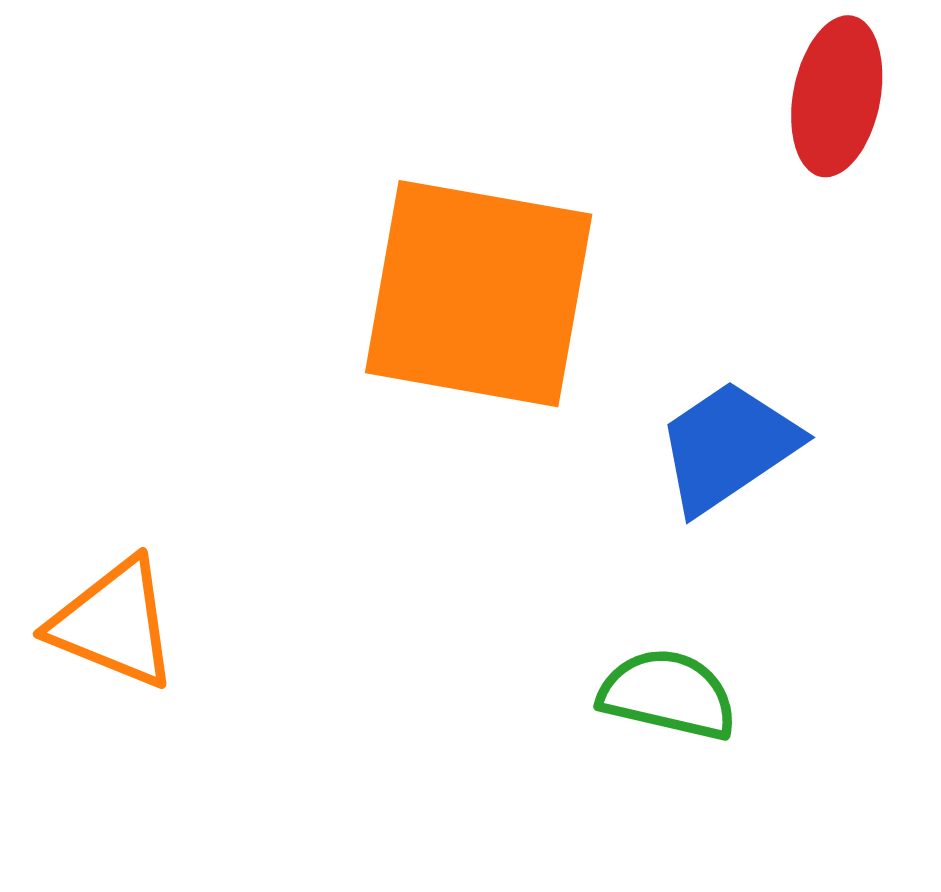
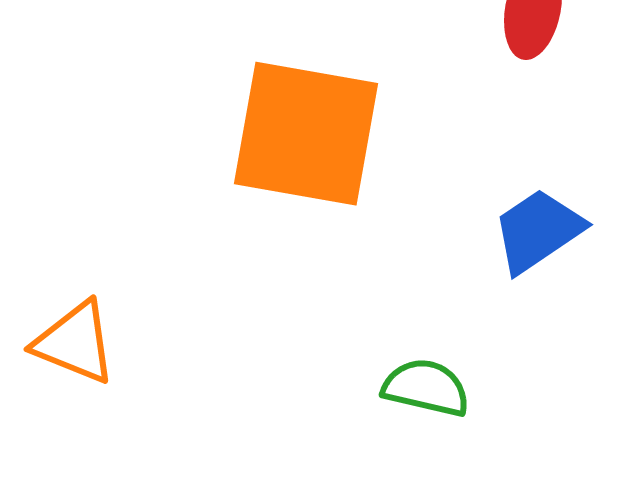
blue trapezoid: (728, 447) -> (538, 231), moved

